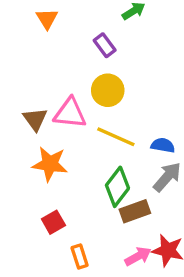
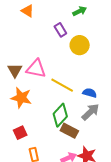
orange triangle: (47, 19) -> (28, 11), turned -32
yellow circle: (108, 90) -> (80, 45), moved
brown rectangle: (135, 211) -> (69, 131), turned 42

